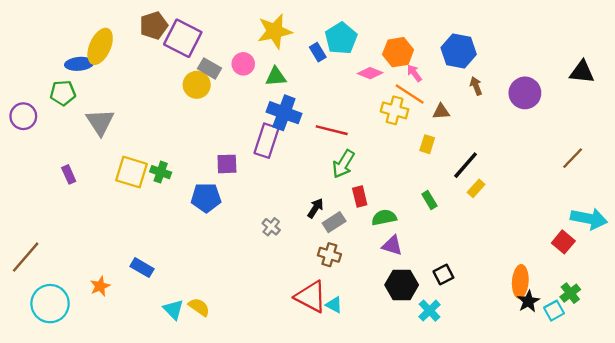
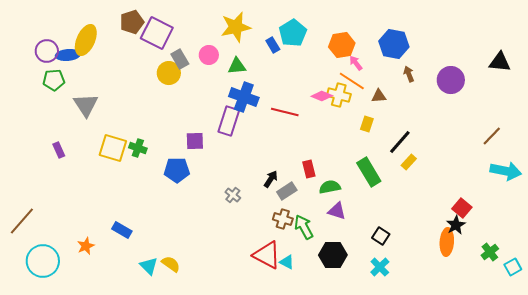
gray rectangle: (209, 68) -> (180, 59), turned 30
pink diamond: (370, 73) -> (322, 96), moved
purple circle: (23, 116) -> (47, 51), moved
green arrow: (343, 164) -> (304, 227), moved, turned 120
green rectangle: (429, 200) -> (369, 172), size x1.8
cyan arrow: (589, 219) -> (506, 171), moved
red square: (563, 242) -> (462, 208), moved
black square: (443, 275) -> (381, 236), turned -30
black hexagon: (402, 285) -> (333, 255), moved
black star: (528, 301) -> (456, 225), moved
cyan cross: (429, 311) -> (380, 267), moved
cyan square: (554, 311) -> (513, 267), moved

